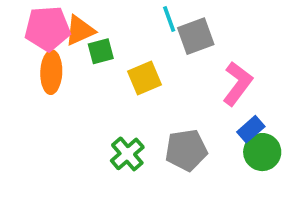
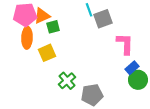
yellow square: (144, 78) -> (47, 53), moved
pink L-shape: (238, 84) -> (125, 44), turned -35
gray pentagon: (186, 150) -> (92, 95), moved

